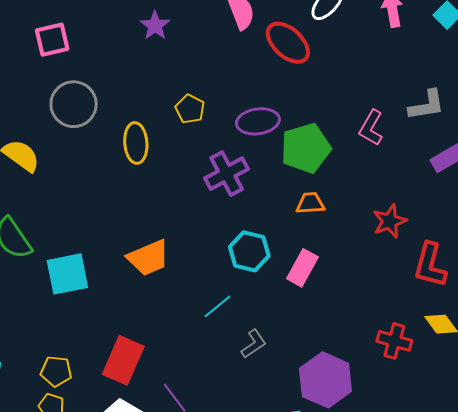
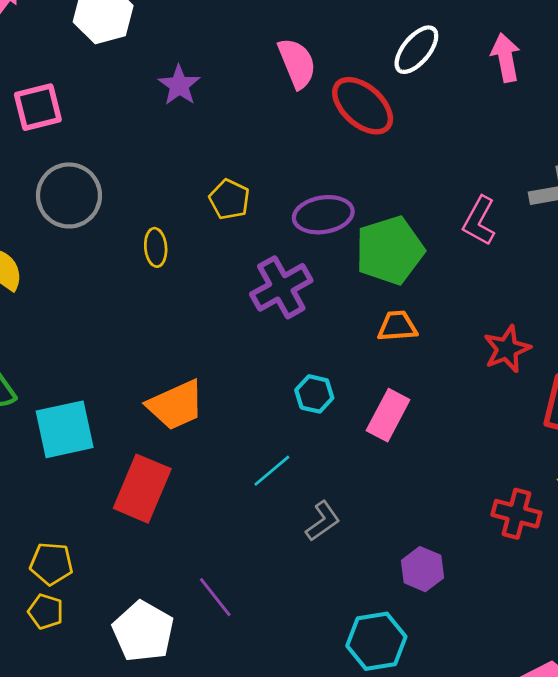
yellow ellipse: (136, 143) -> (156, 247), size x0.7
cyan hexagon: (249, 251) -> (314, 394), size x0.7
red rectangle: (123, 360) -> (142, 489), moved
purple hexagon: (325, 380) -> (422, 569), size x0.6

